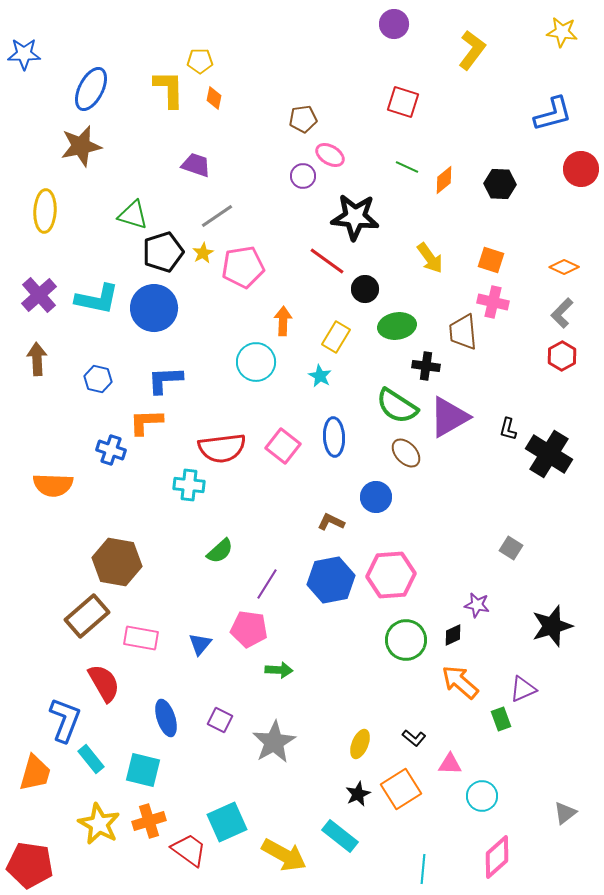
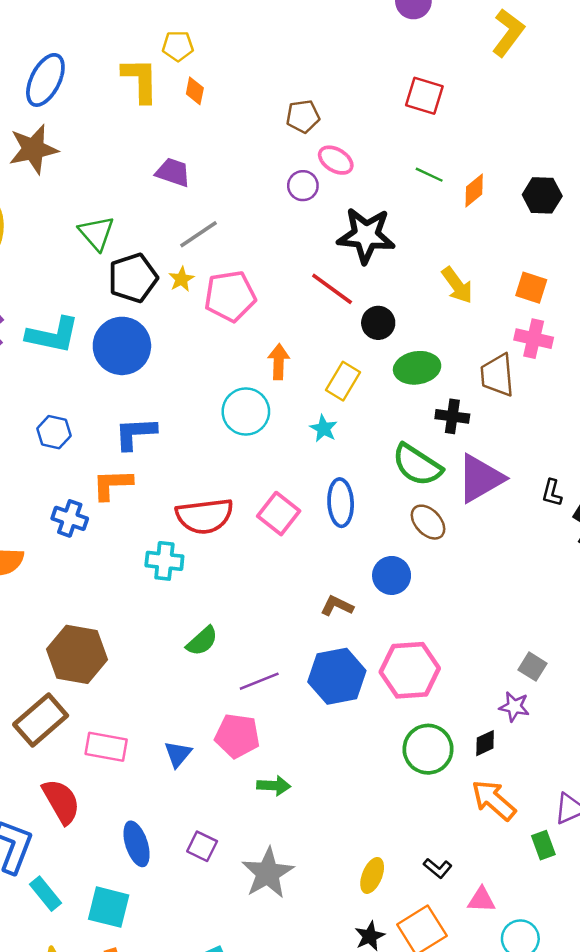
green triangle: (133, 215) -> (96, 233), turned 32
gray square: (511, 548) -> (532, 667), moved
purple line: (267, 584) -> (259, 681), turned 36

